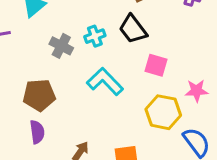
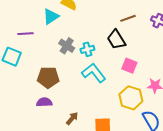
cyan cross: (95, 36) -> (87, 49), moved
purple semicircle: (37, 132) -> (44, 102), turned -91

